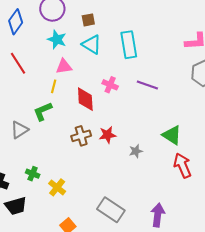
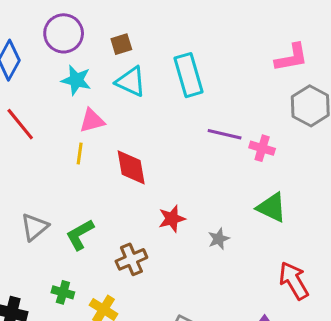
pink cross: (110, 85) -> (262, 148), moved
green L-shape: (43, 111) -> (80, 235), moved
brown cross: (81, 136) -> (131, 259), moved
red arrow: (182, 166) -> (294, 281), moved

